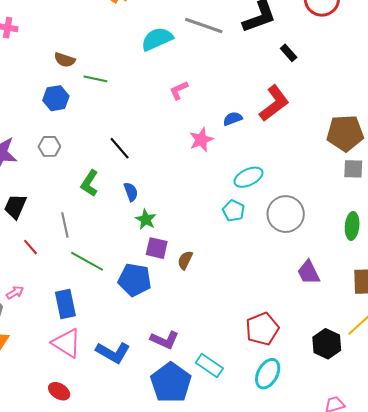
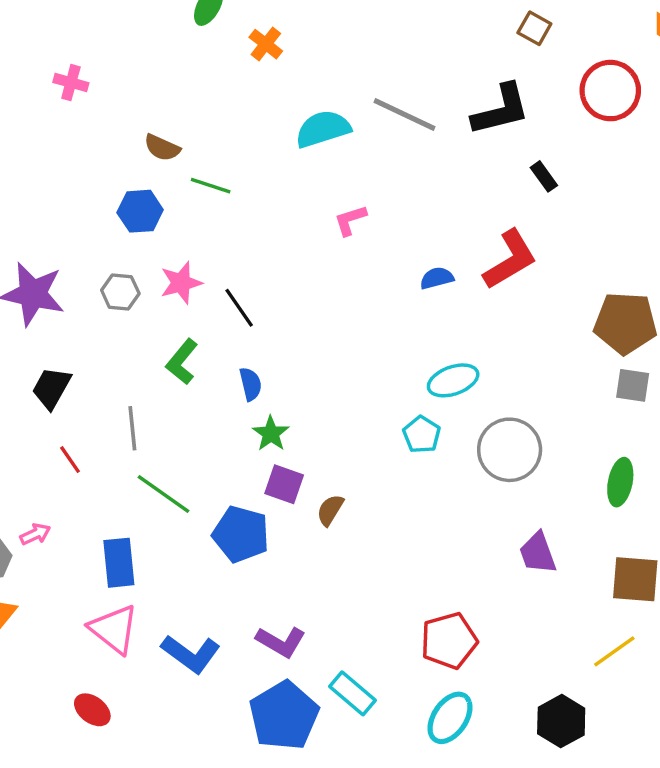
pink star: (201, 140) -> (181, 283), moved
black hexagon: (327, 344) -> (561, 721), moved

